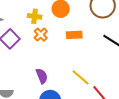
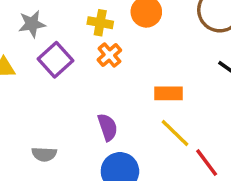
orange rectangle: (74, 35) -> (168, 93), moved

